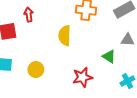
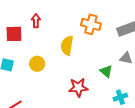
yellow circle: (36, 70) -> (37, 64), moved

